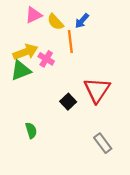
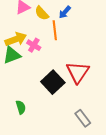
black square: (68, 102) -> (53, 82), size x1.6

